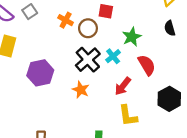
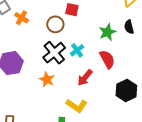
orange cross: (66, 20) -> (22, 18), moved
green star: (132, 37) -> (107, 32), moved
yellow L-shape: (128, 116) -> (77, 106), moved, turned -50

